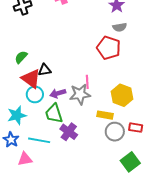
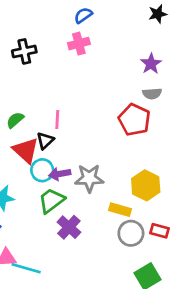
black triangle: (45, 70) -> (45, 141), turned -40
pink line: (87, 82) -> (57, 120), moved
cyan circle: (35, 94) -> (42, 170), moved
green trapezoid: (54, 114) -> (51, 201), turned 65
cyan line: (39, 140) -> (26, 268), moved

